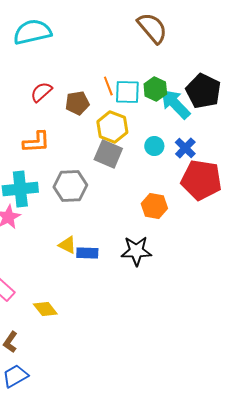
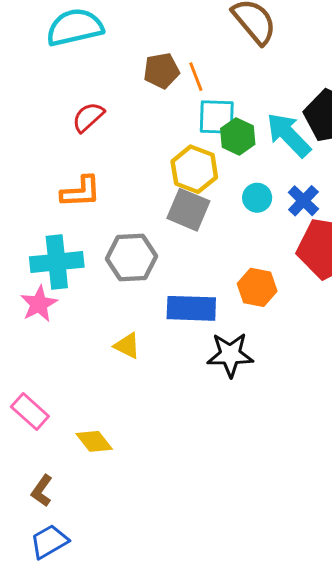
orange line: (108, 86) -> (196, 77), moved
green hexagon: (155, 89) -> (238, 136), moved
brown pentagon: (77, 103) -> (161, 71), moved
blue rectangle: (87, 253) -> (191, 308), moved, size x1.5

